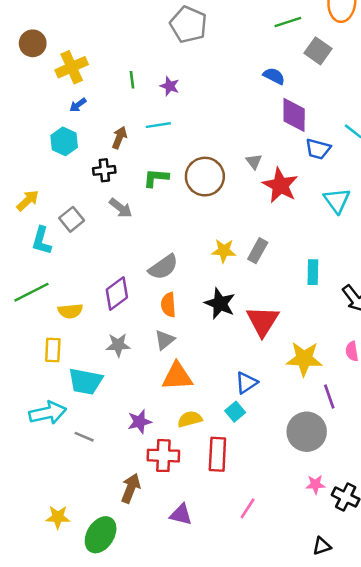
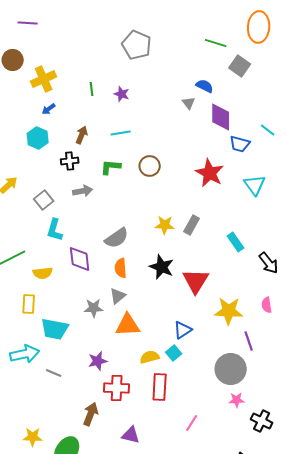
green line: (288, 22) -> (216, 43), turned 35
cyan line: (158, 125) -> (121, 133), moved
gray triangle: (254, 161) -> (189, 103), moved
brown circle: (205, 177) -> (150, 166), size x0.7
gray arrow: (121, 208) -> (83, 191), turned -48
cyan L-shape: (41, 241) -> (55, 230), moved
cyan rectangle: (313, 272) -> (236, 242), turned -36
purple diamond: (117, 293) -> (80, 259), turned -60
gray star: (118, 345) -> (94, 308), moved
yellow semicircle: (190, 419) -> (150, 357), moved
pink star: (315, 484) -> (237, 400), moved
pink line: (248, 508) -> (192, 423), moved

